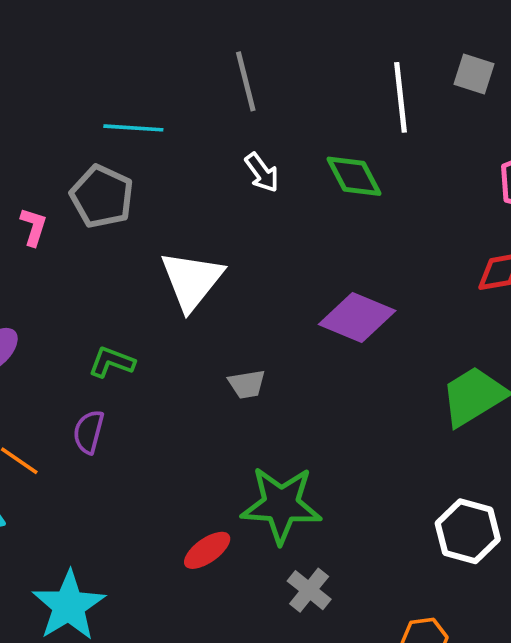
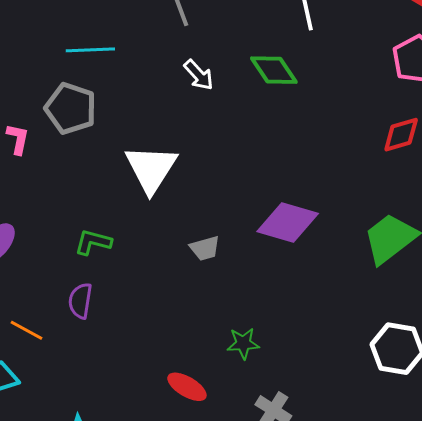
purple diamond: (357, 318) -> (288, 223), moved
green star: (281, 505) -> (243, 343), size x0.5
red ellipse: (207, 550) -> (187, 387), turned 72

